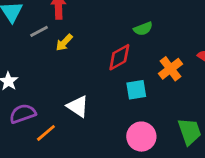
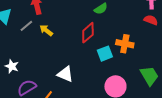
yellow arrow: (64, 43) -> (46, 30), turned 96
orange cross: (170, 69) -> (125, 44), moved, turned -30

